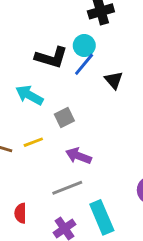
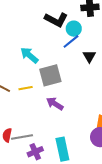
black L-shape: (51, 57) -> (56, 20), moved
gray square: (64, 118) -> (50, 75), size x1.6
gray line: (67, 188) -> (22, 137), moved

